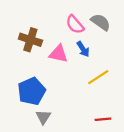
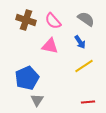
pink semicircle: (75, 24) -> (53, 21), moved
brown cross: (30, 40) -> (26, 20), moved
blue arrow: (83, 49) -> (80, 42), moved

